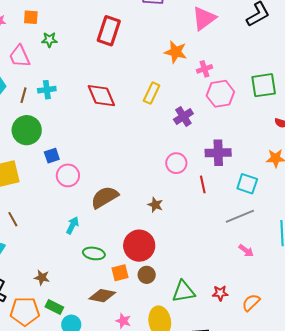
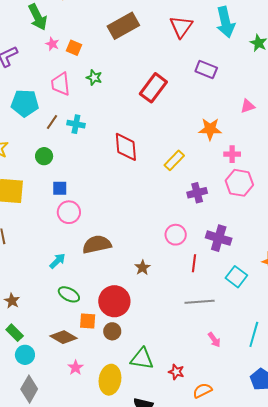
orange square: (31, 17) -> (74, 48), moved
pink triangle: (204, 18) -> (248, 106), size x0.6
orange star: (176, 52) -> (210, 129), turned -30
green circle: (27, 130) -> (44, 156), size x0.6
gray line: (240, 216) -> (200, 302), moved

